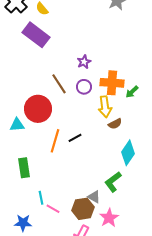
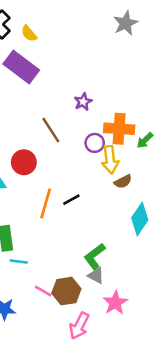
purple circle: (84, 87) -> (95, 143), moved
red circle: (38, 109) -> (24, 162), size x0.7
green L-shape: (113, 182) -> (95, 256), moved
cyan line: (41, 198) -> (19, 261), moved, turned -72
brown hexagon: (83, 209) -> (66, 291), moved

